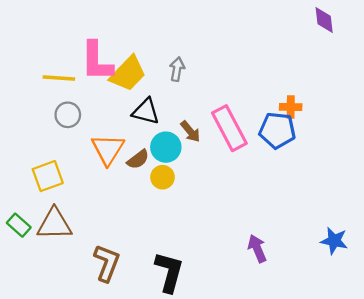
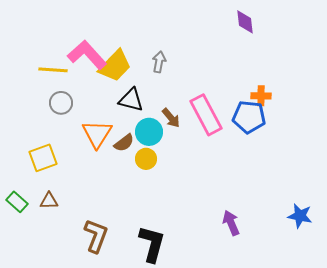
purple diamond: (324, 20) -> (245, 22), moved
pink L-shape: (97, 61) -> (87, 55), turned 138
brown triangle: (54, 224) -> (49, 201), size x0.6

